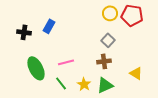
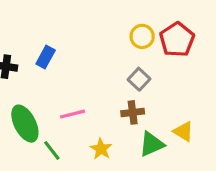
red pentagon: (132, 15) -> (177, 40), turned 30
green line: (61, 83) -> (52, 150), moved
green triangle: (105, 85) -> (152, 144), moved

